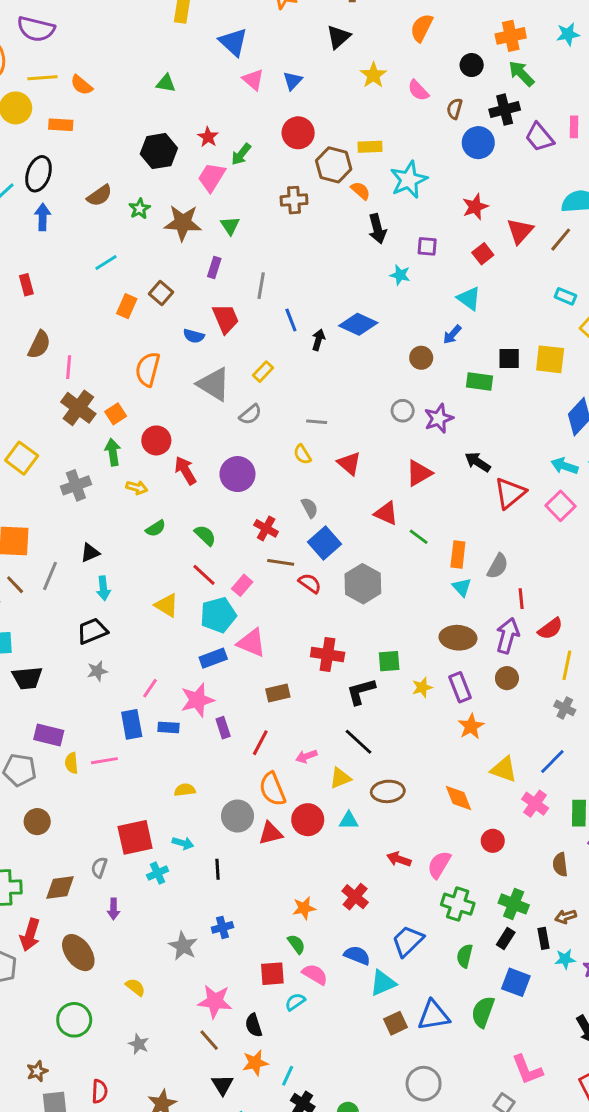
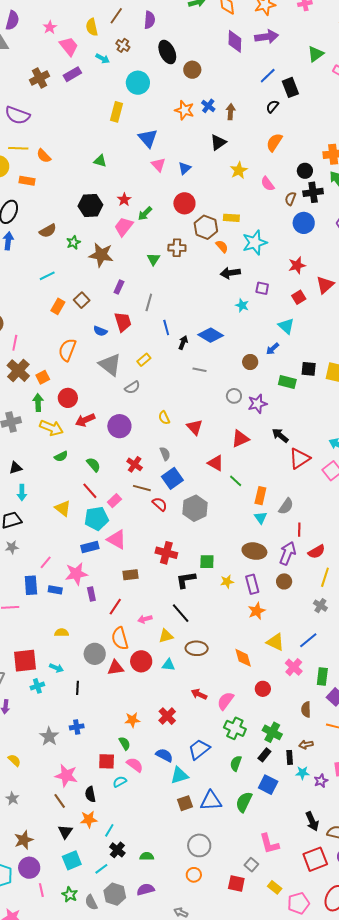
black cross: (505, 110) -> (313, 192), moved
green triangle: (230, 226) -> (153, 259), moved
black arrow: (377, 229) -> (230, 273), turned 90
gray line: (317, 422) -> (200, 370), moved
red arrow: (185, 470) -> (85, 420), turned -90
yellow arrow: (137, 488) -> (51, 428), size x1.6

